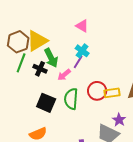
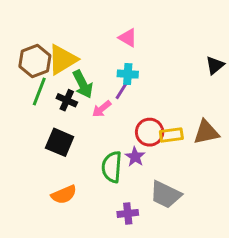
cyan cross: (82, 51) -> (128, 74), turned -32
green semicircle: (71, 99) -> (112, 167), moved
black square: (46, 103) -> (60, 142), moved
purple star: (119, 120) -> (135, 157), moved

